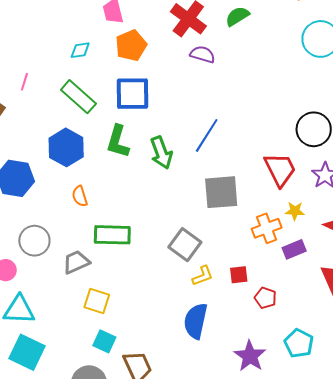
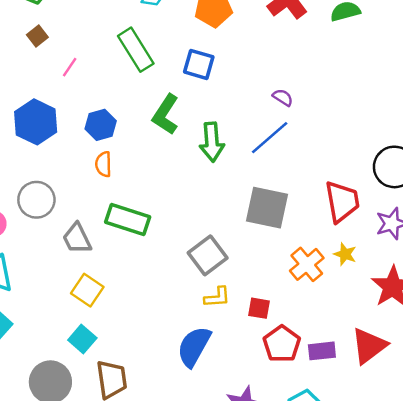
purple semicircle: (202, 54) -> (283, 97), moved, size x0.7
pink line: (24, 82) -> (70, 67), moved
blue square: (132, 94) -> (199, 64), size x0.7
blue hexagon: (66, 147) -> (101, 125), moved, size x0.7
orange cross: (267, 228) -> (307, 264), turned -36
purple rectangle: (294, 249) -> (322, 351), moved
gray trapezoid: (76, 262) -> (77, 238), turned -108
red pentagon: (265, 298) -> (282, 344), size x1.4

